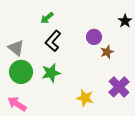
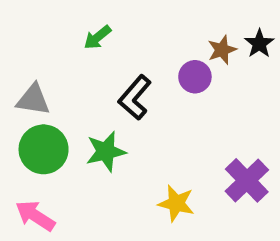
black L-shape: (53, 41) -> (135, 97), moved
gray triangle: (16, 48) -> (33, 100), turned -30
brown star: (107, 52) -> (222, 50), moved

